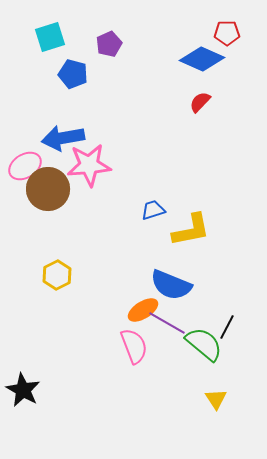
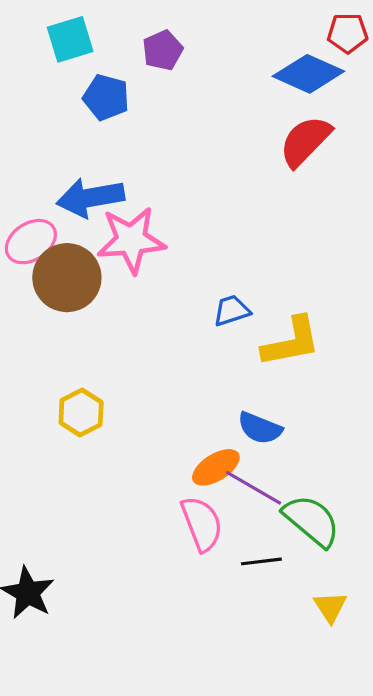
red semicircle: (200, 102) -> (305, 141), size x1.6
blue semicircle: (171, 285) -> (260, 428), size x0.7
black line: (227, 327) -> (261, 561), moved, turned 55

